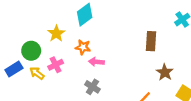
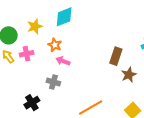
brown star: (165, 72) -> (129, 75), moved
gray cross: (92, 87) -> (53, 82), turned -32

